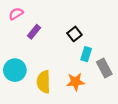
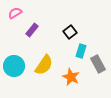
yellow semicircle: (44, 82) -> (44, 65), moved, turned -145
orange star: (75, 82) -> (71, 77), turned 30

